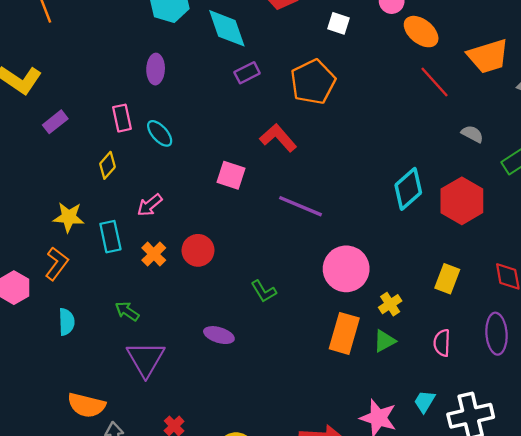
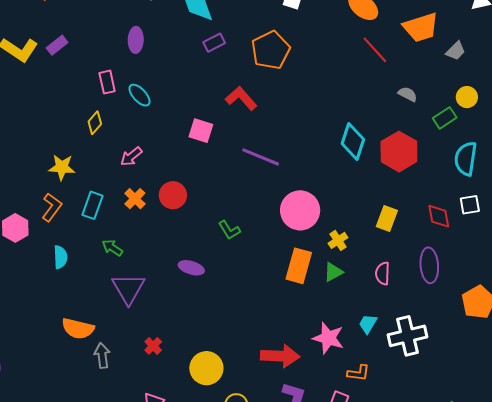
purple rectangle: (55, 122) -> (57, 45), moved
cyan diamond: (408, 189) -> (353, 142), turned -30
cyan rectangle: (110, 237) -> (92, 205), moved, turned 32

